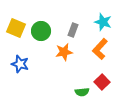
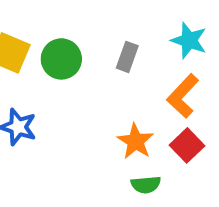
orange star: (64, 52) -> (135, 141), moved, turned -30
red square: (102, 82) -> (187, 145), moved

